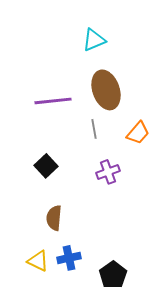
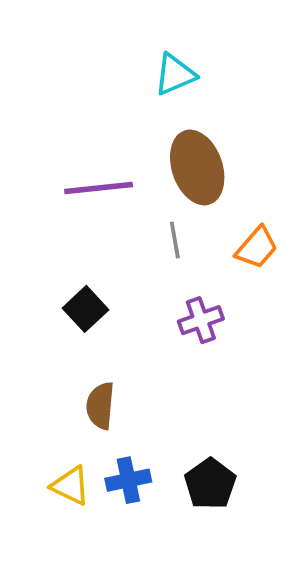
black pentagon: (113, 275) -> (210, 484), moved

